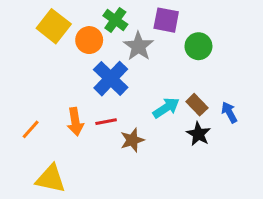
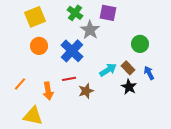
yellow square: (54, 26) -> (35, 17), turned 30
orange circle: (89, 40) -> (39, 46), moved
green circle: (198, 46) -> (140, 44), moved
orange arrow: (75, 122) -> (48, 91), moved

